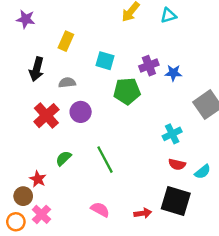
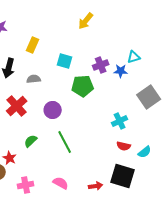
cyan triangle: (168, 15) -> (134, 57), moved
purple circle: (81, 112) -> (53, 110), moved
pink cross: (42, 214) -> (26, 185), moved, turned 35

